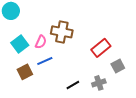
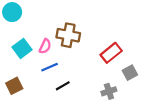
brown square: (25, 72) -> (14, 86), moved
black line: (73, 85) -> (63, 86), moved

